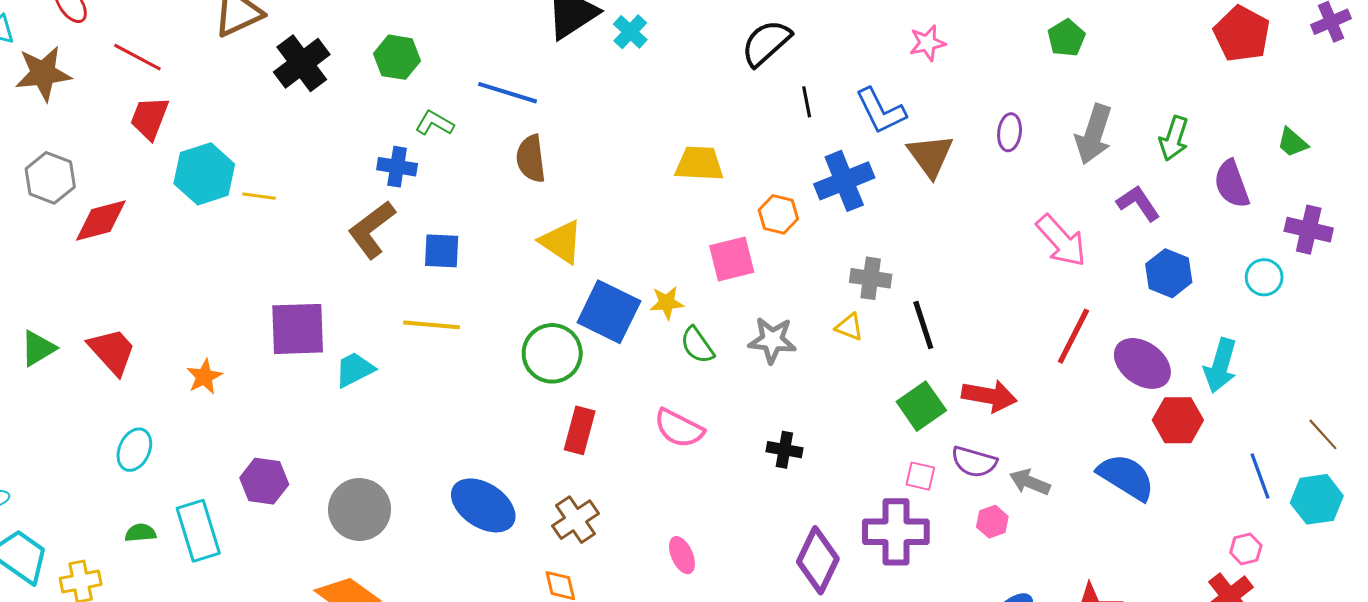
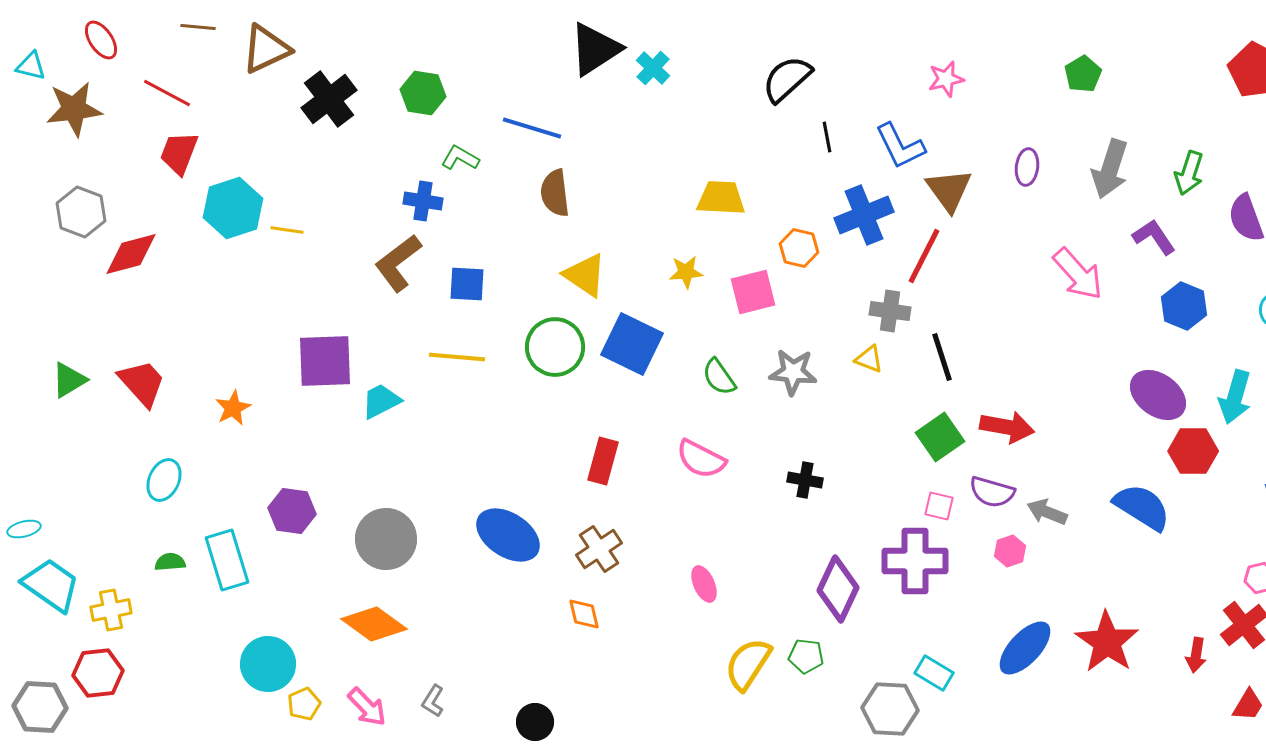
yellow star: (667, 303) -> (686, 272), moved
red line: (1073, 336) -> (924, 256), moved
green circle: (552, 353) -> (555, 347), moved

